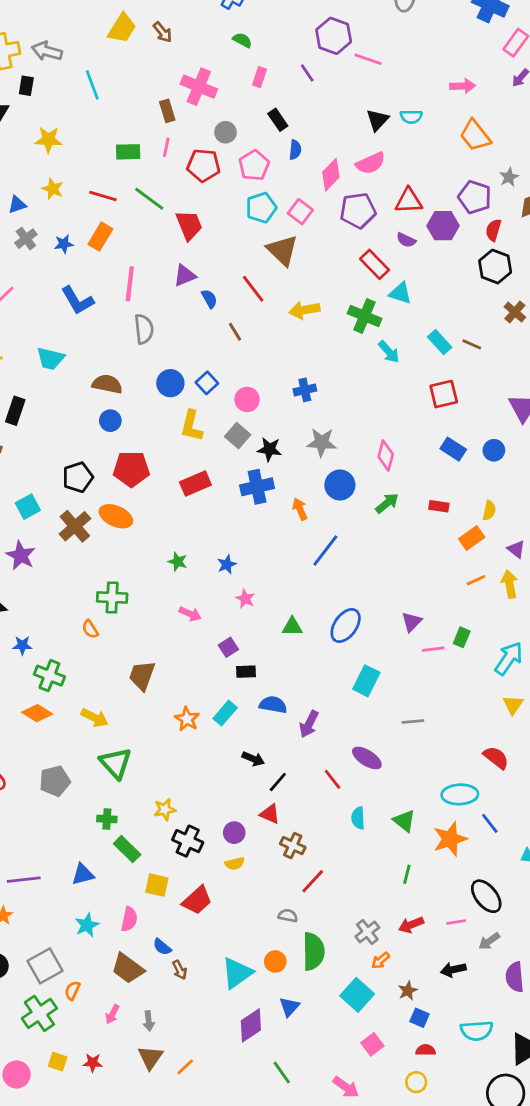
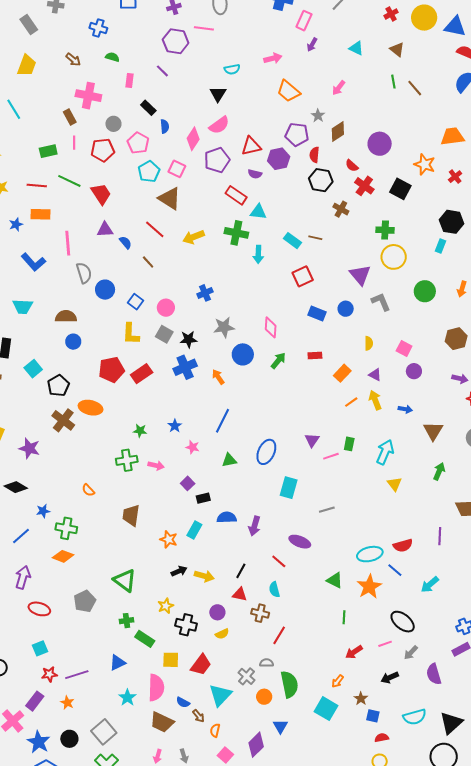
brown arrow: (163, 32) -> (73, 60), moved
pink line: (368, 59) -> (204, 28), moved
cyan semicircle: (411, 117) -> (232, 69), moved
orange rectangle: (100, 237) -> (41, 214), turned 72
purple triangle: (185, 276) -> (105, 230), turned 30
cyan arrow: (389, 352) -> (258, 254), turned 54
blue circle: (170, 383) -> (105, 290), moved
red pentagon: (131, 469) -> (111, 370), moved
cyan square: (28, 507) -> (33, 369), moved
yellow semicircle: (489, 510) -> (369, 343), moved
blue line: (325, 551) -> (223, 421), moved
green cross: (112, 597) -> (127, 460), moved
yellow arrow: (95, 718) -> (204, 576), moved
red semicircle: (496, 758) -> (403, 545), moved, turned 138
black arrow: (253, 759) -> (179, 571), moved, turned -35
cyan semicircle: (358, 818) -> (274, 589), moved
pink semicircle: (129, 919) -> (156, 688), size x1.5
gray cross: (367, 932) -> (247, 676), moved
cyan triangle: (237, 973) -> (220, 695), moved
orange semicircle: (72, 991) -> (215, 730), moved
pink square: (372, 1044) -> (225, 755), moved

